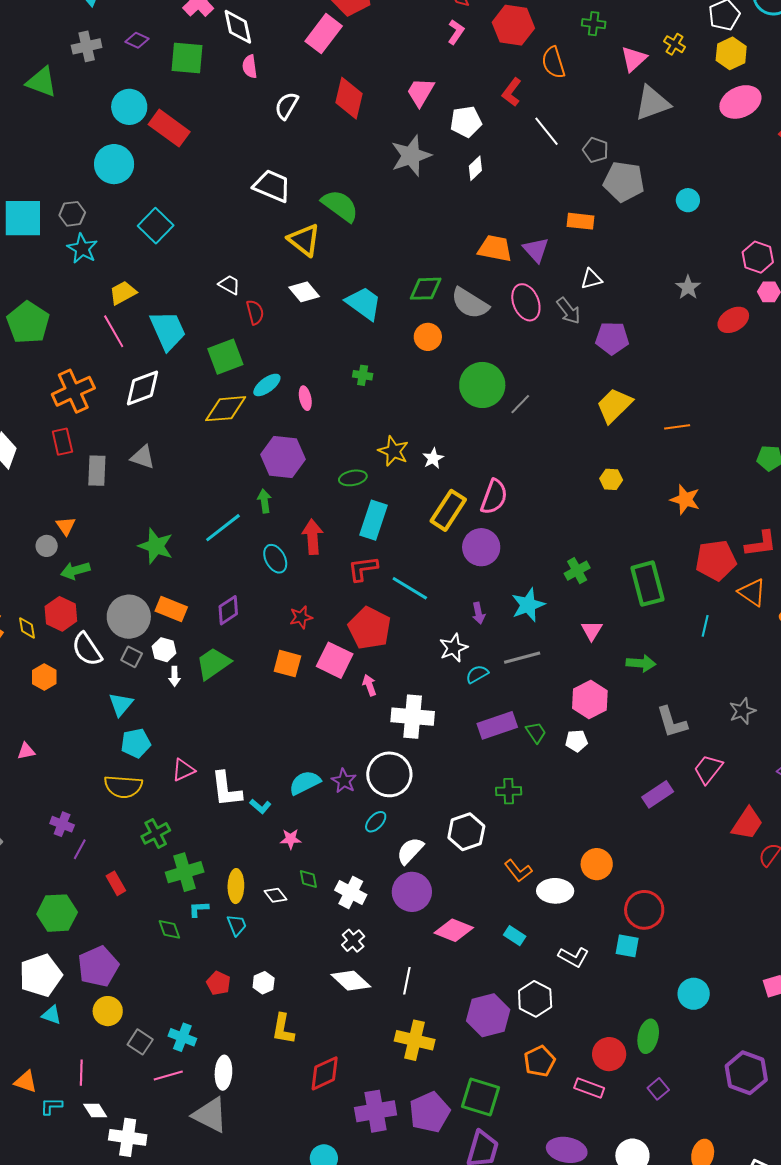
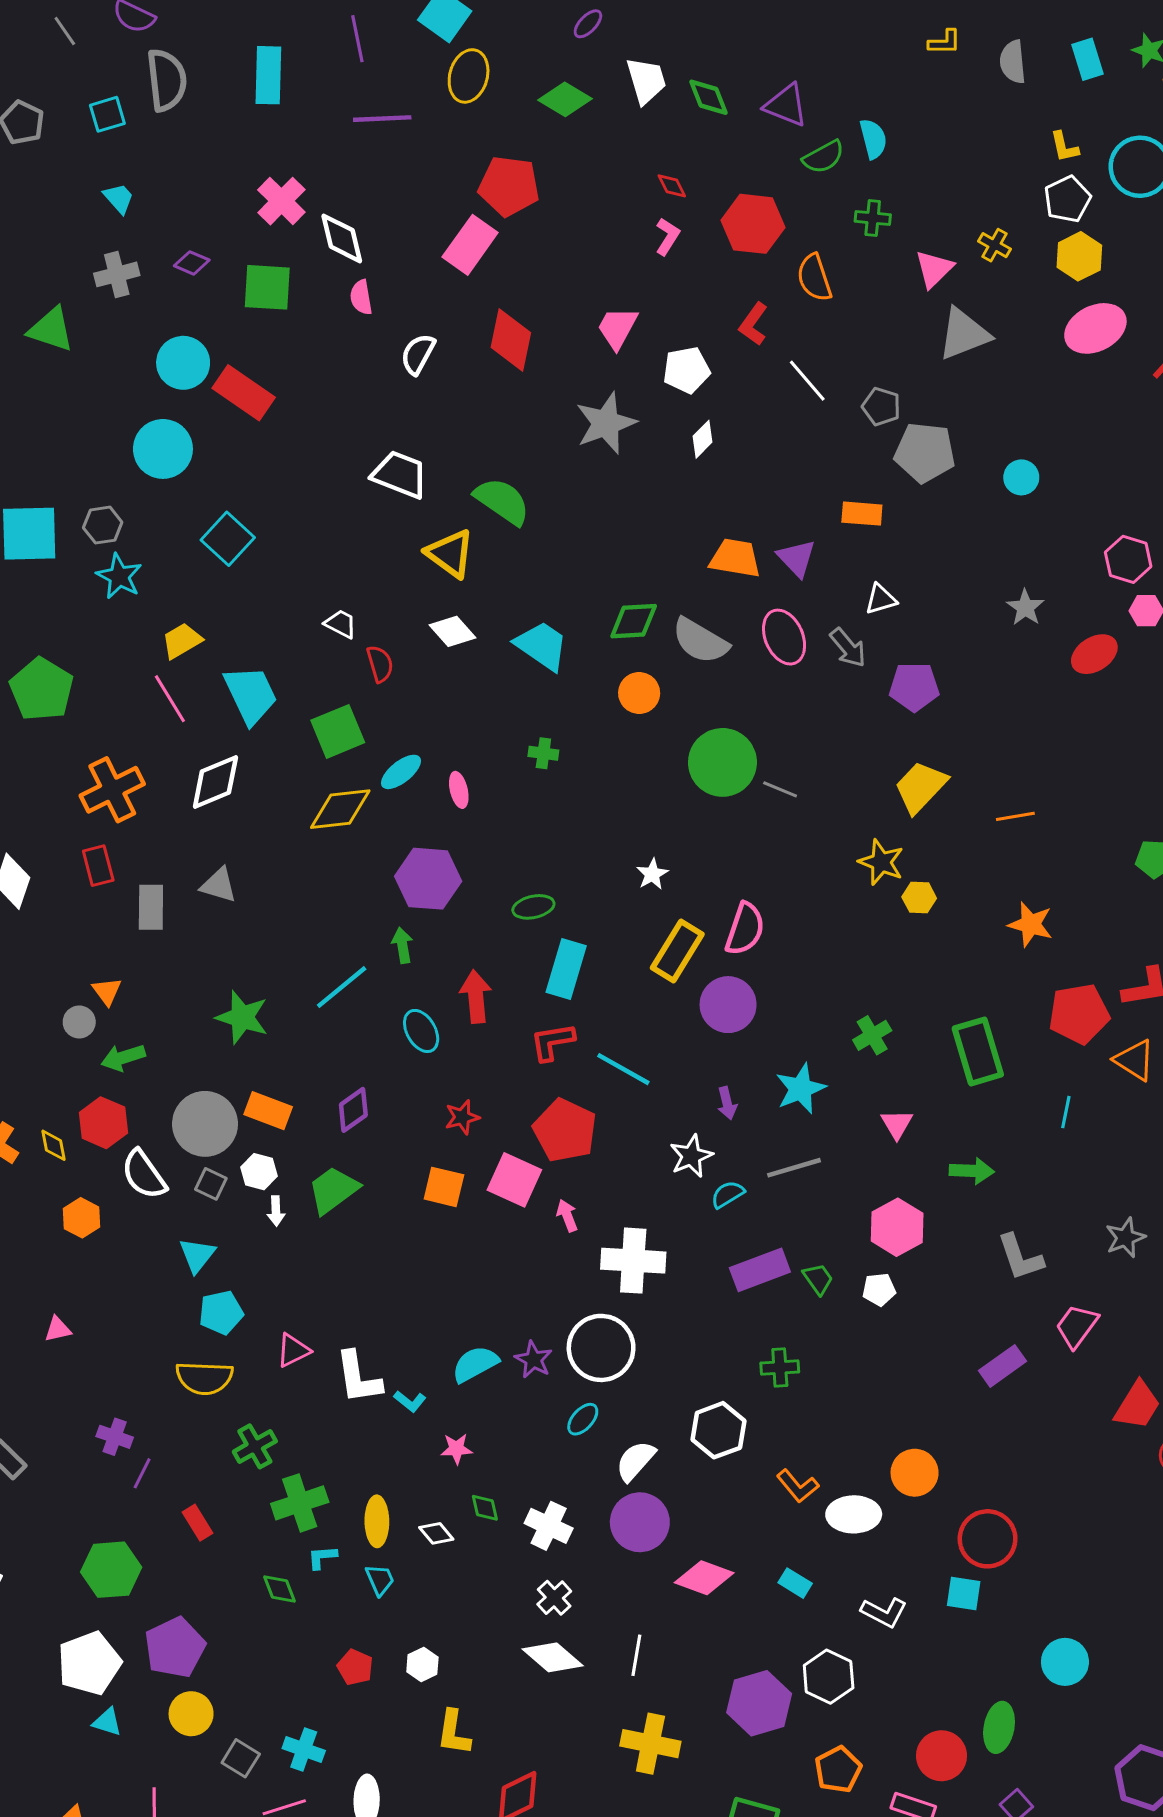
gray line: (520, 404) -> (780, 789), turned 70
yellow star: (393, 451) -> (881, 862), moved

